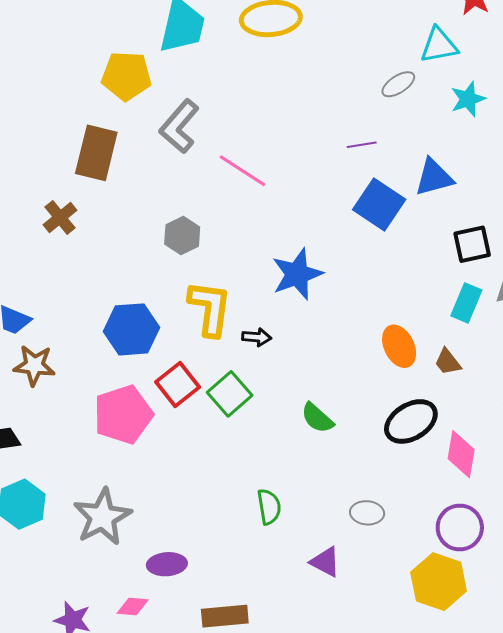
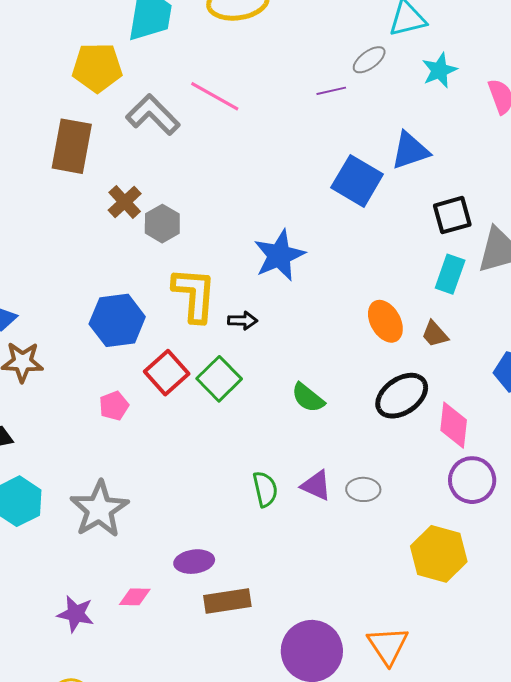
gray L-shape: (179, 126) -> (153, 115), turned 98
purple line: (362, 145) -> (331, 91), moved
pink line: (243, 171) -> (215, 96), moved
brown cross: (60, 217) -> (125, 202), moved
pink pentagon: (123, 415) -> (114, 406), size x0.5
purple circle: (460, 528) -> (472, 480), moved
purple triangle: (325, 562) -> (316, 485), moved
purple ellipse: (167, 564) -> (194, 562), moved

